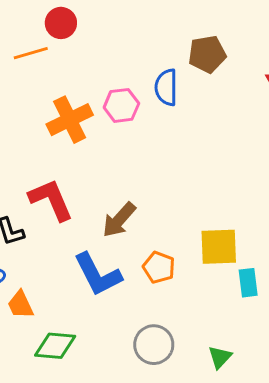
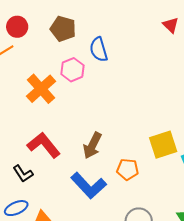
brown pentagon: (207, 54) -> (63, 29), moved, turned -30

